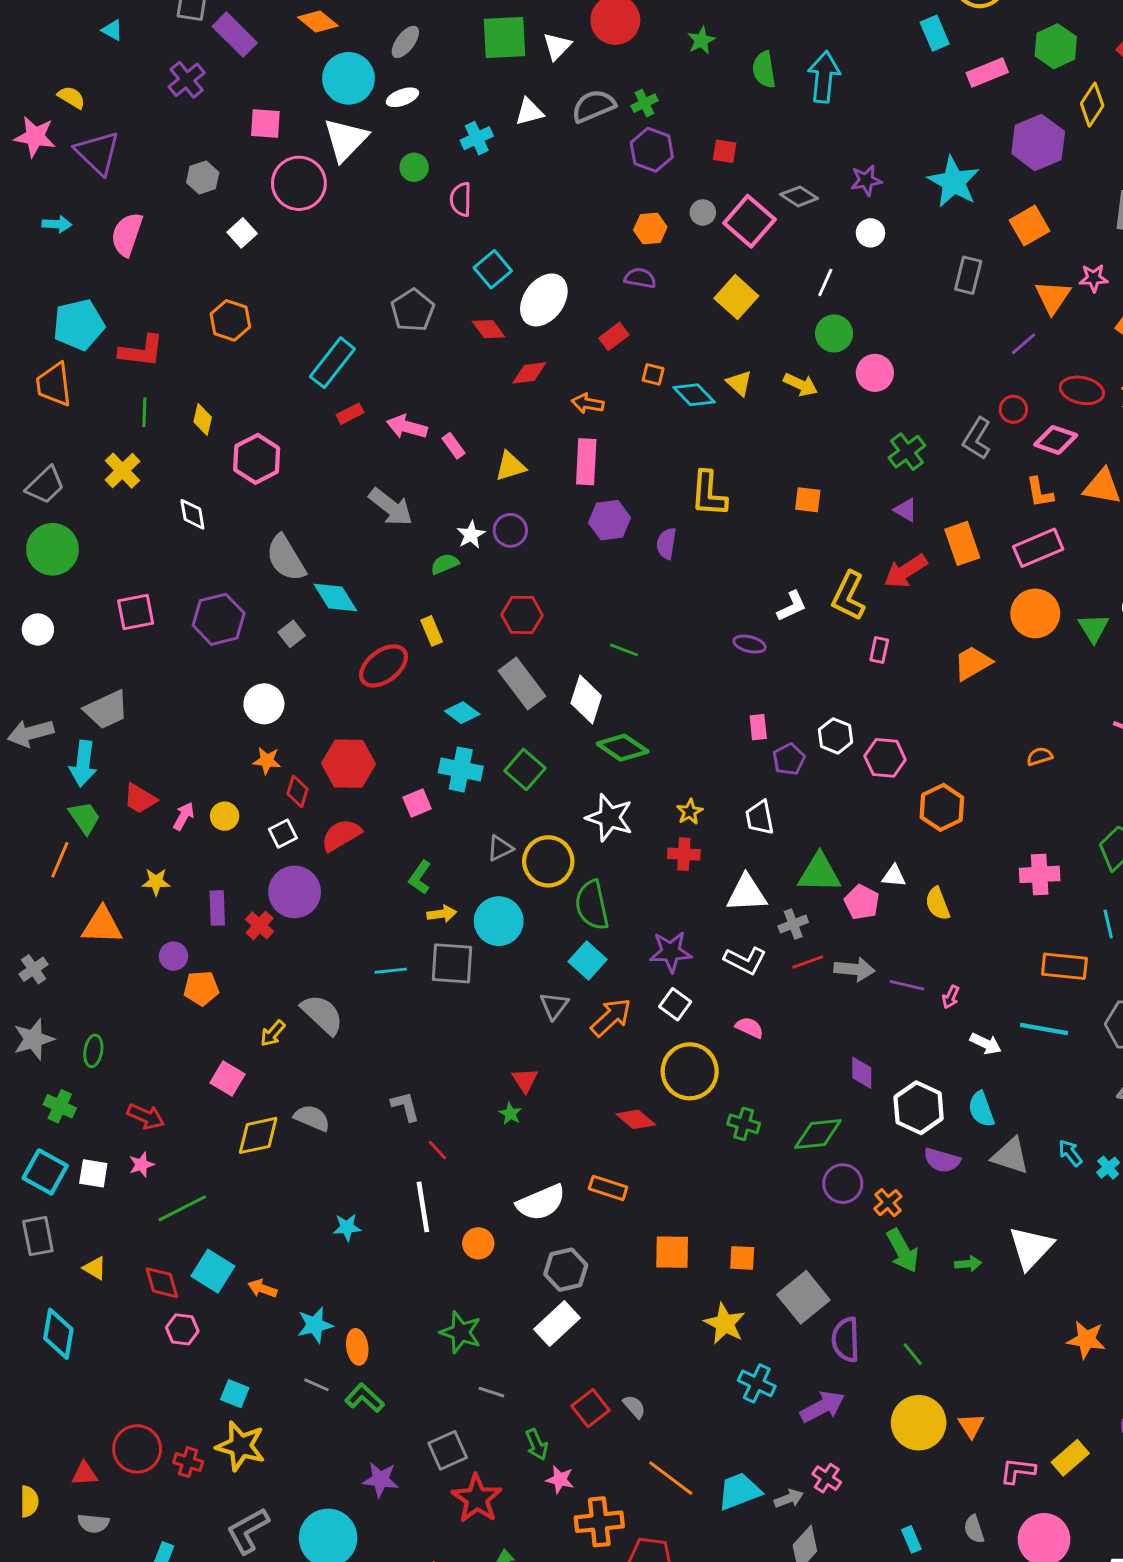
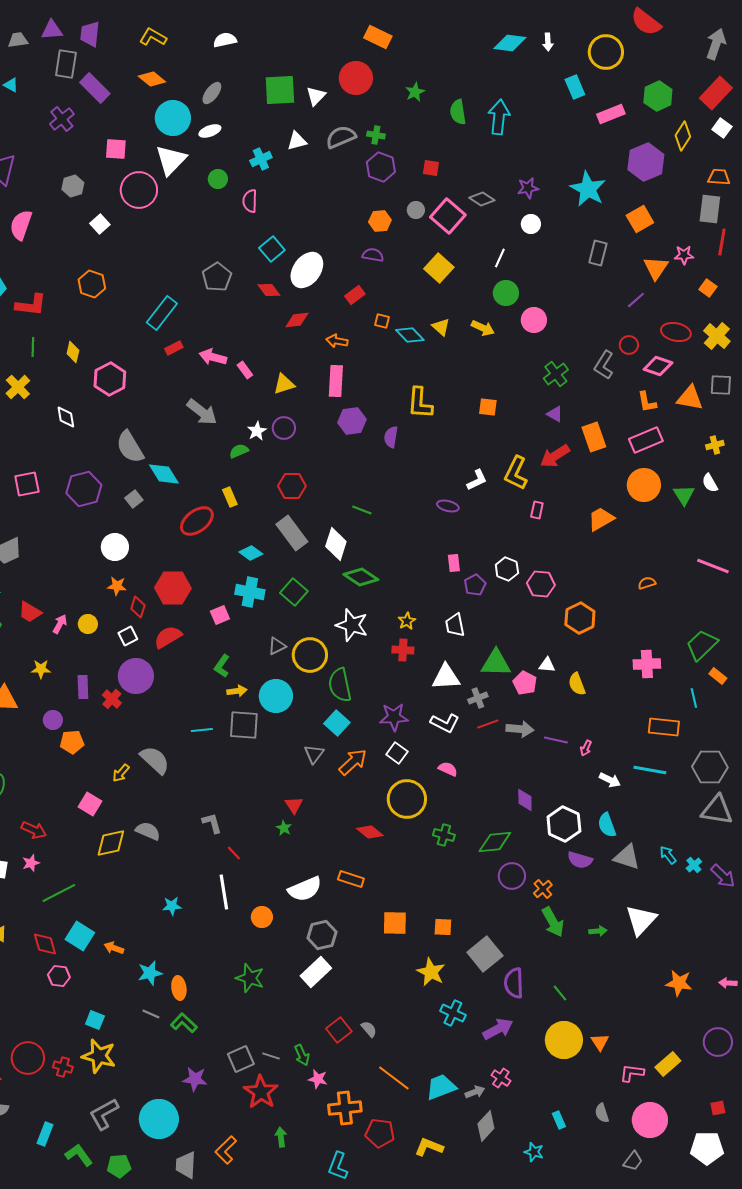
green cross: (644, 103) -> (376, 135), turned 36
gray line: (491, 1392) -> (271, 1056), moved

